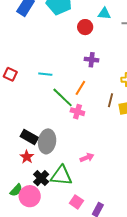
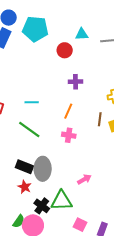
green line: (63, 97) -> (29, 129), moved

